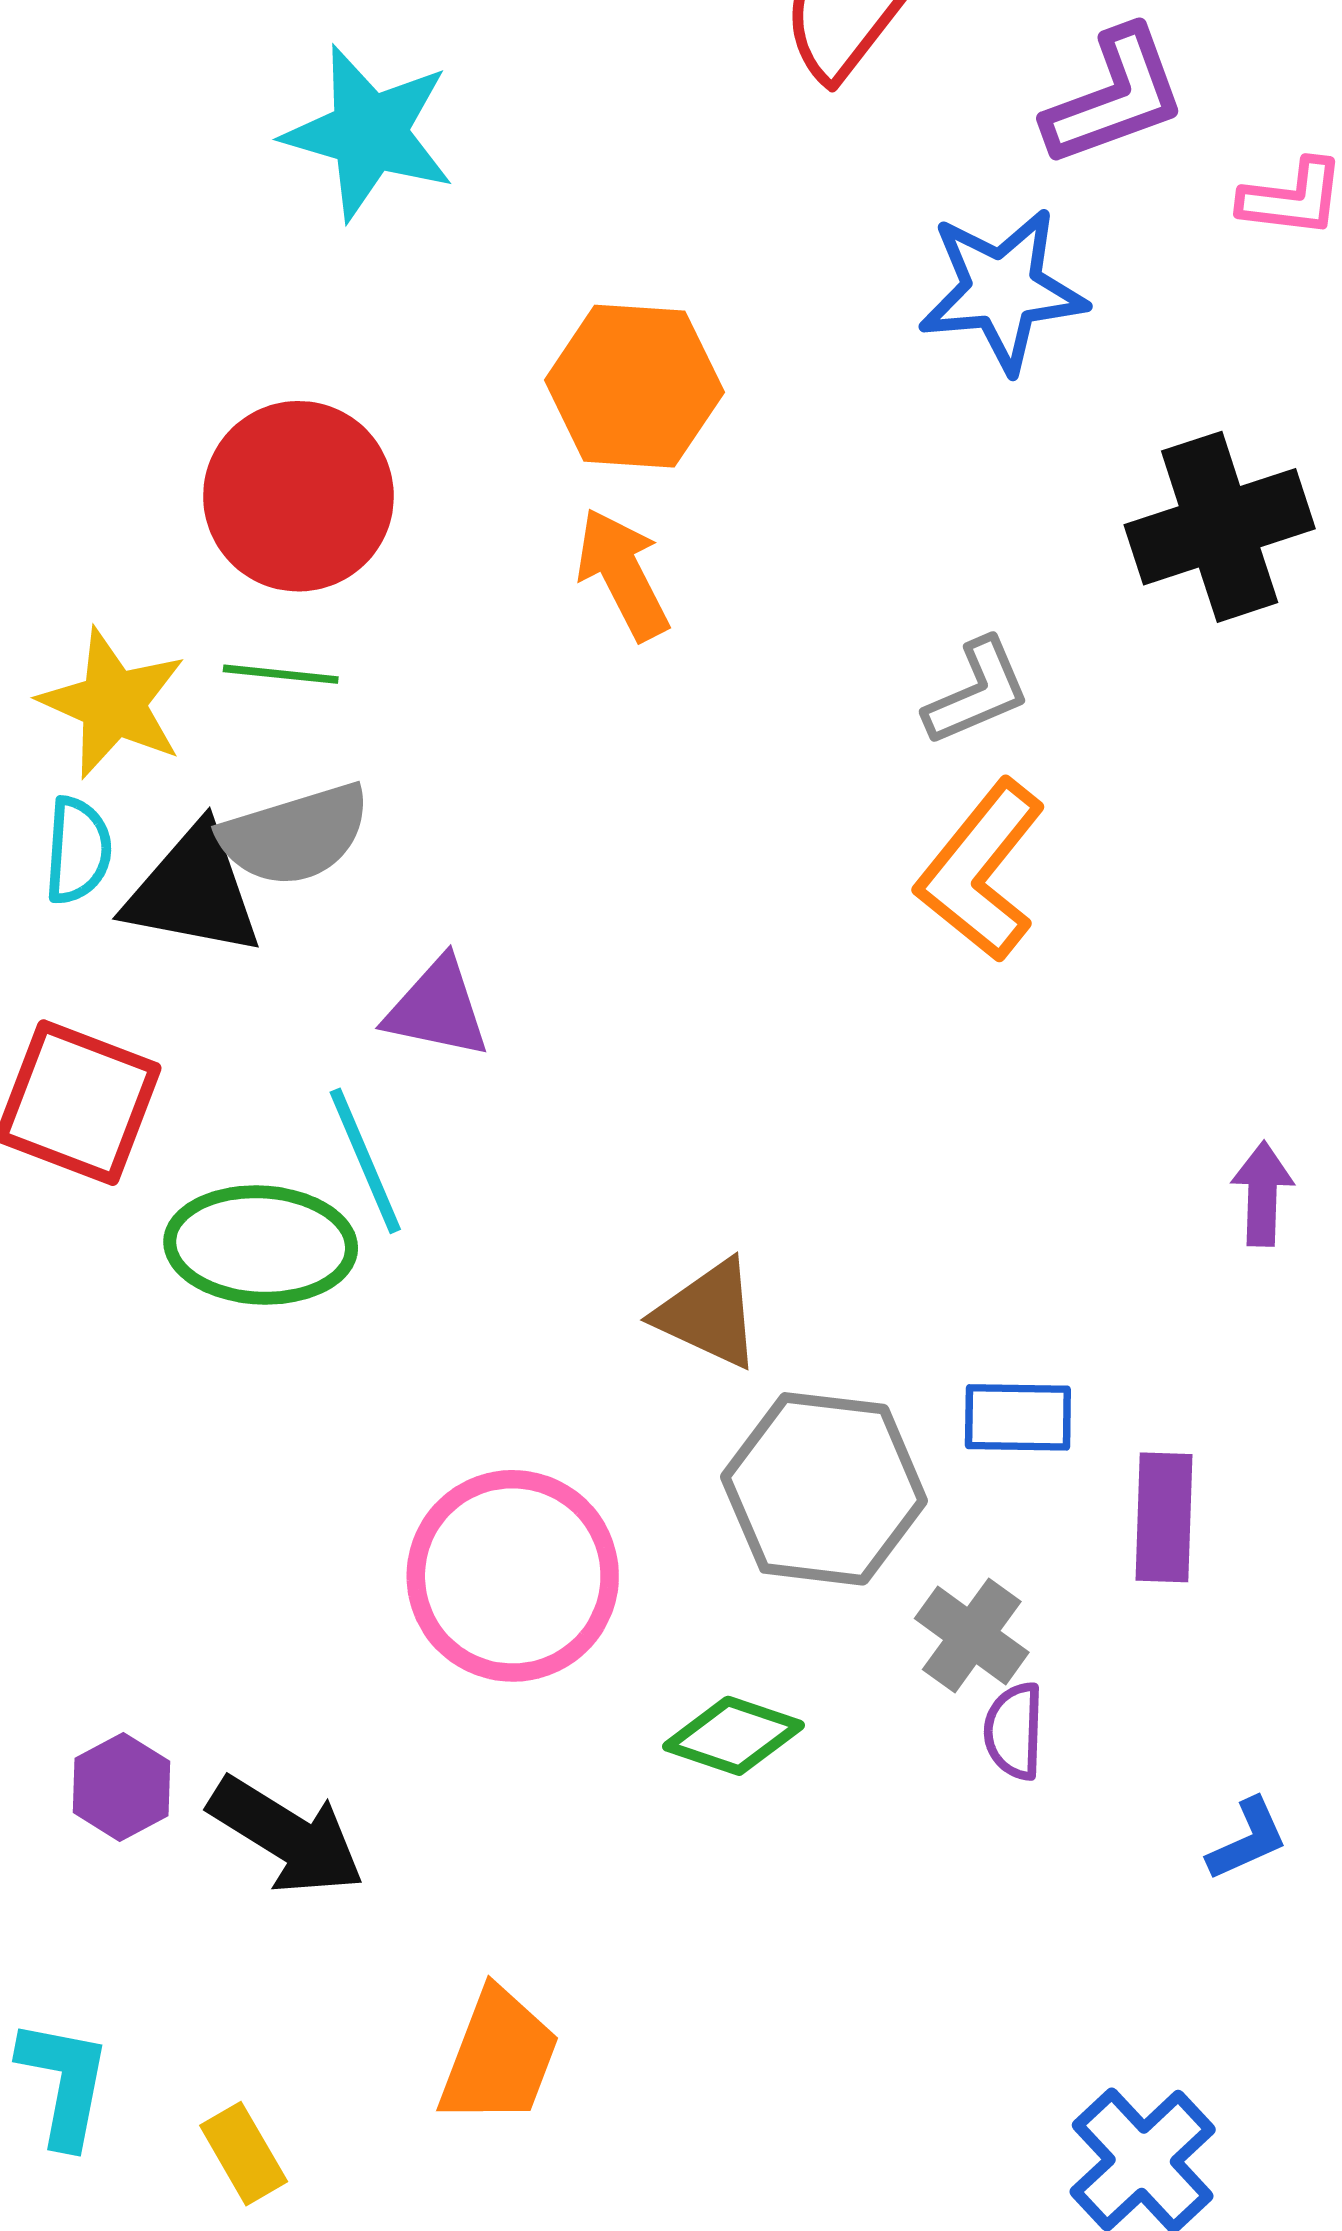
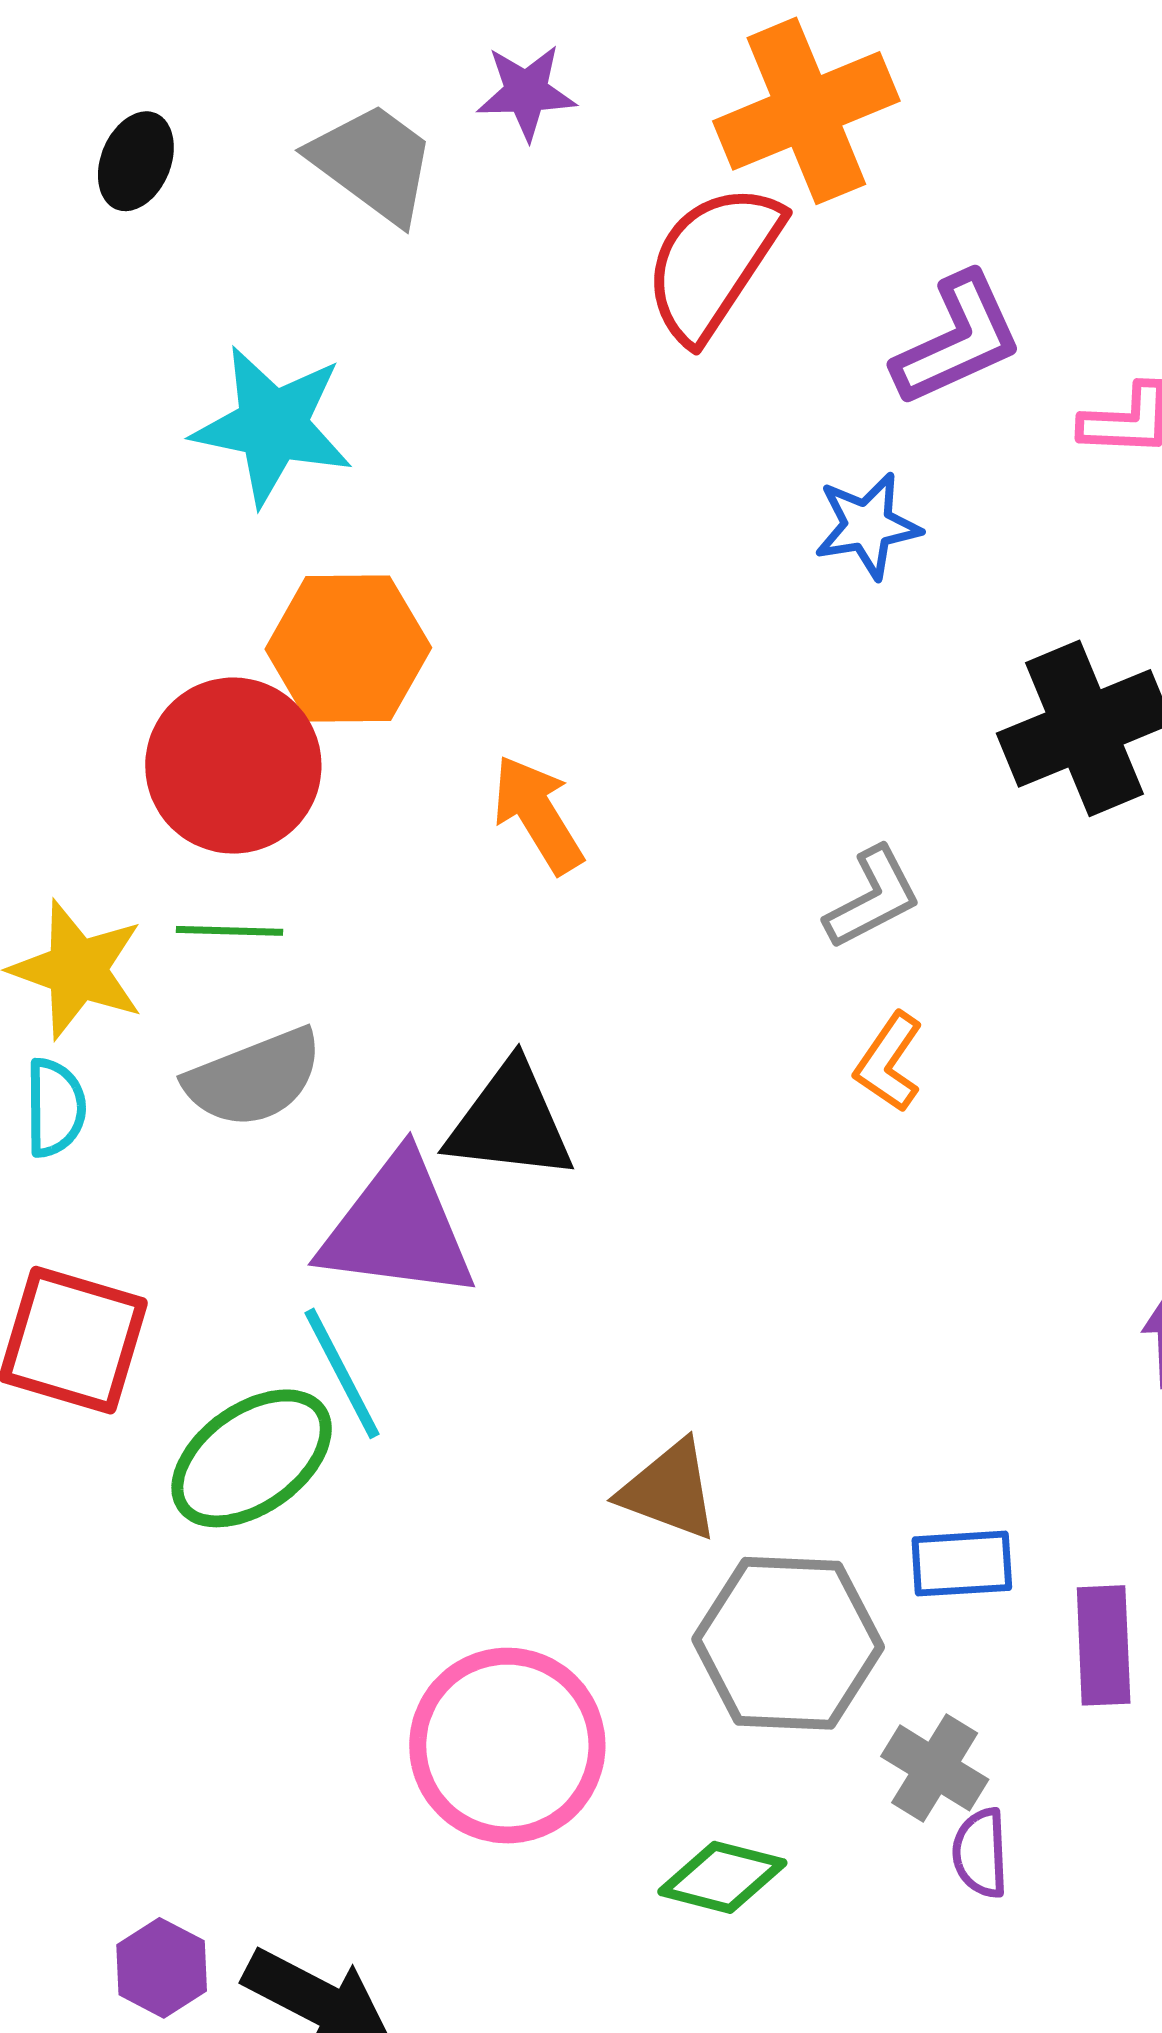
blue star: (1002, 290) -> (867, 526), size x0.7
orange hexagon: (634, 386) -> (348, 648), moved
orange L-shape: (981, 871) -> (889, 1062), size x0.6
black triangle: (193, 891) -> (510, 1122), moved
purple triangle: (437, 1008) -> (398, 1228), size x1.6
green ellipse: (261, 1245) -> (252, 1458), turned -34

